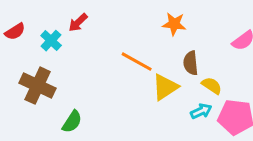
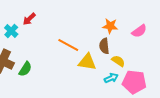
orange star: (174, 24) -> (110, 26), moved
yellow triangle: (165, 87) -> (87, 62), turned 42
green semicircle: (72, 122) -> (25, 69), moved

